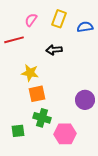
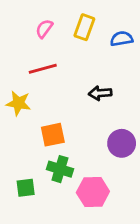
red line: (14, 40) -> (43, 69), moved
black arrow: (54, 50) -> (100, 93), moved
yellow star: (30, 73) -> (18, 103), moved

